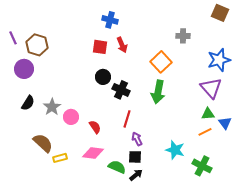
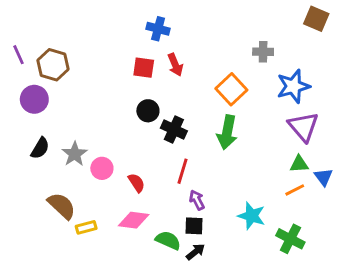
blue star: (219, 60) -> (293, 86), moved

